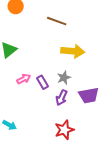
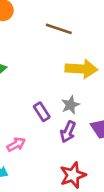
pink arrow: (24, 79) -> (16, 144), moved

